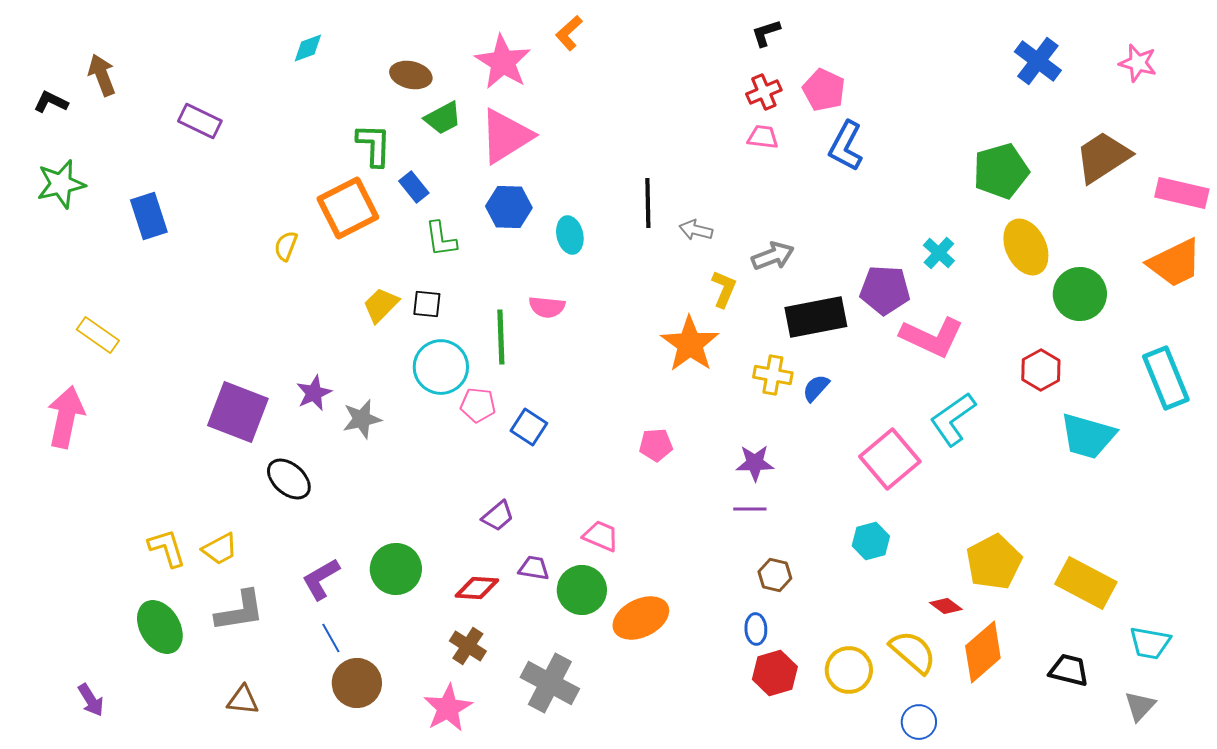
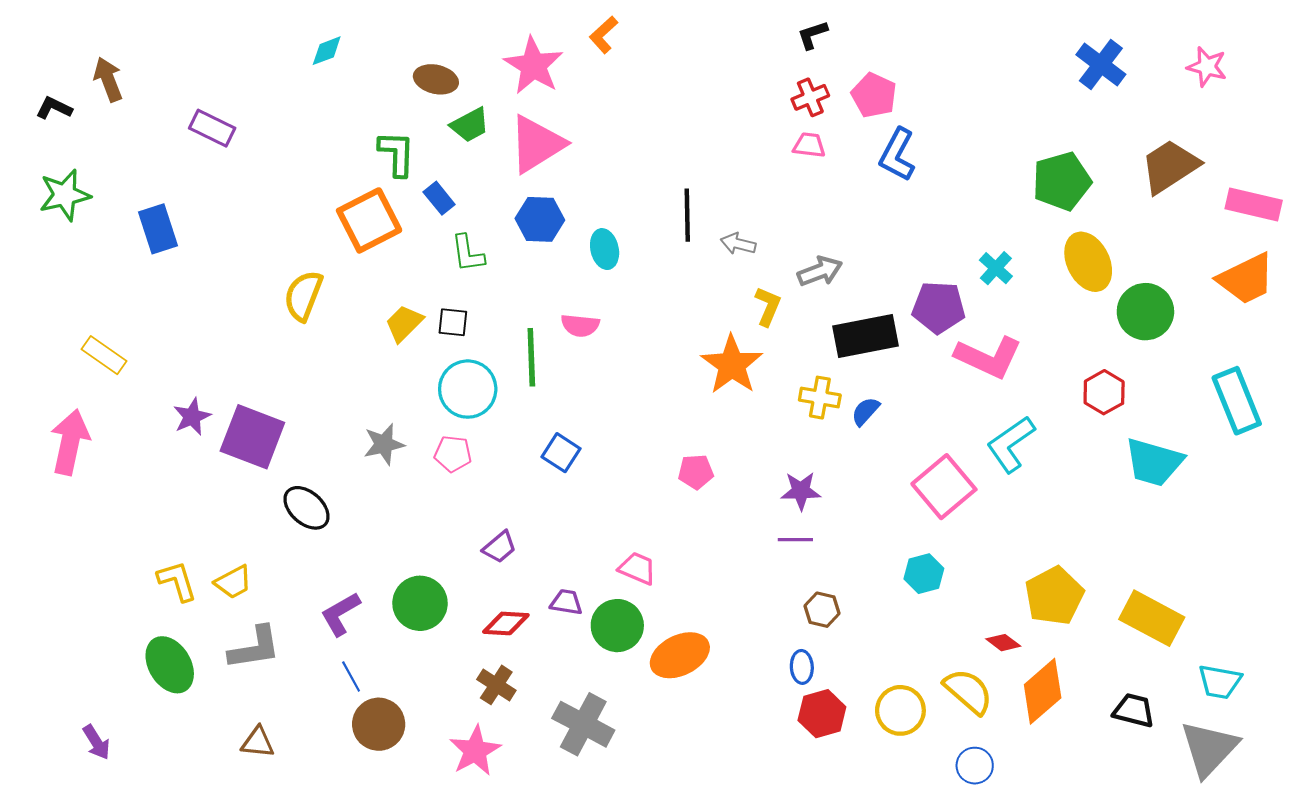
yellow semicircle: (286, 246) -> (303, 296), moved, size x1.6
purple star: (314, 393) -> (192, 417), moved
pink pentagon: (478, 405) -> (453, 454), moved
purple trapezoid: (498, 516) -> (500, 547), moved
gray triangle: (1140, 706) -> (1209, 749), size x1.8

